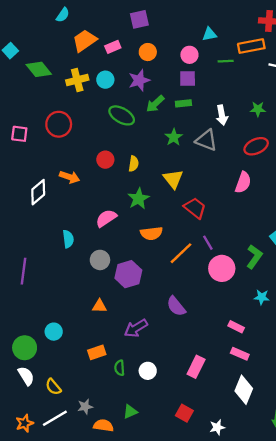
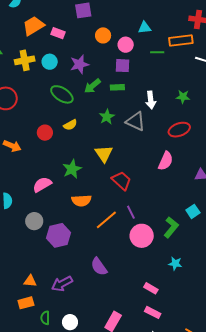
pink rectangle: (113, 47) -> (58, 33), turned 40
orange circle: (148, 52) -> (103, 35), moved
yellow semicircle: (134, 164) -> (70, 125), moved, turned 48
orange triangle: (99, 306) -> (30, 281), moved

